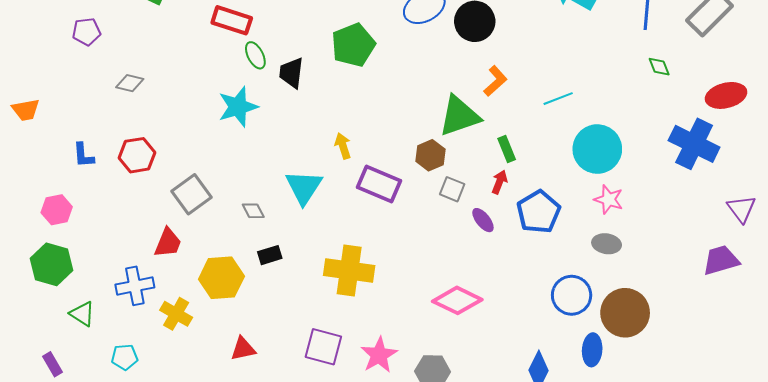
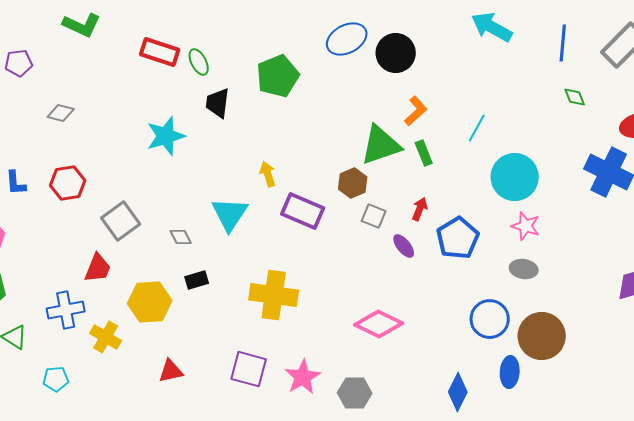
green ellipse: (255, 55) -> (199, 62), moved
cyan line: (558, 99) -> (477, 128), turned -40
green rectangle: (507, 149) -> (424, 153), moved

